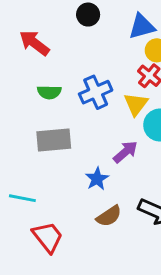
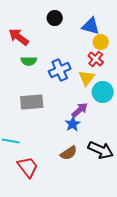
blue triangle: (142, 26) -> (91, 26), turned 30
green semicircle: (49, 92) -> (29, 61), moved
blue star: (97, 179) -> (73, 124), moved

